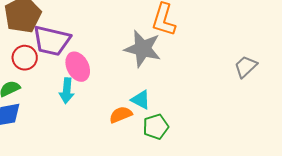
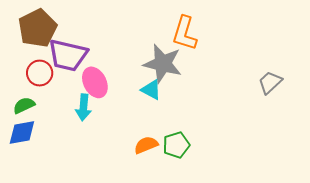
cyan triangle: (141, 100) -> (151, 90), moved
orange semicircle: (121, 115) -> (146, 145), moved

